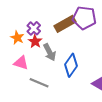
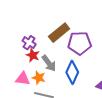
purple pentagon: (84, 18) -> (80, 43), moved
orange star: (17, 38) -> (39, 78), moved

